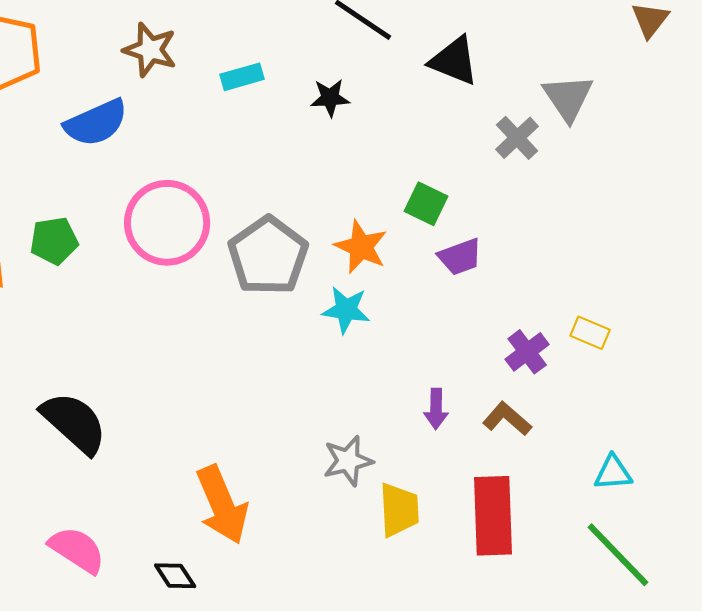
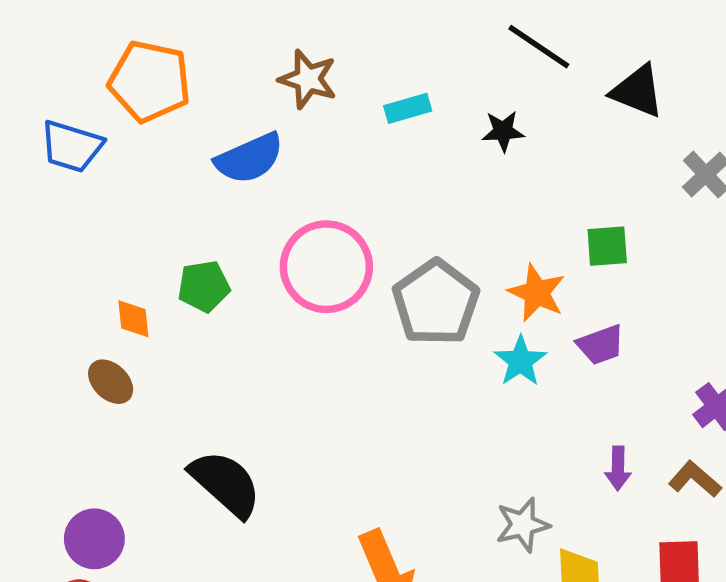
green square: (426, 204) -> (607, 246), turned -30
purple trapezoid: (460, 257) -> (601, 345), moved
cyan star: (346, 310) -> (520, 361), turned 30

